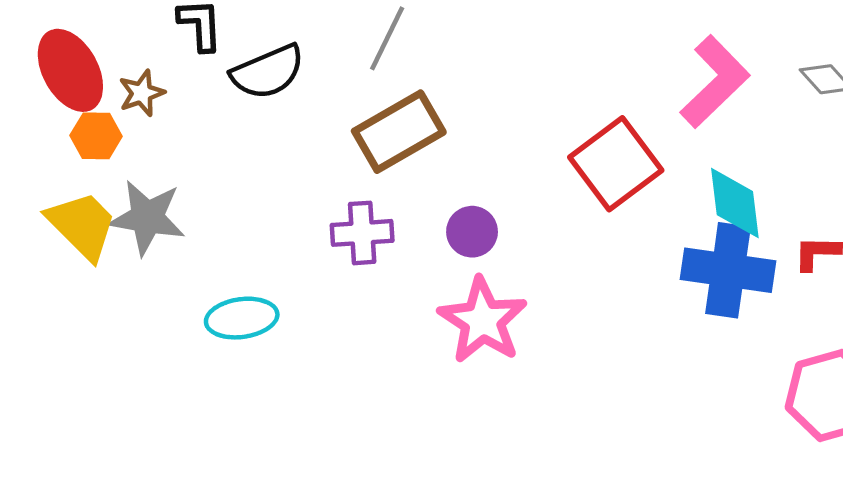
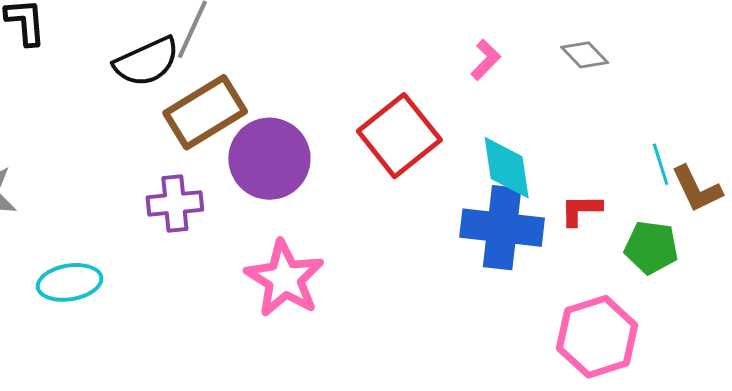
black semicircle: (268, 72) -> (147, 62), moved
pink L-shape: (715, 82) -> (486, 60), size x0.5
purple circle: (472, 232) -> (269, 159), moved, size x1.8

